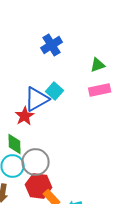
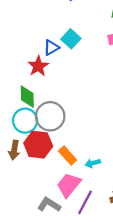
blue triangle: (37, 99) -> (51, 48), size x0.6
red hexagon: (39, 186) -> (38, 145), moved

